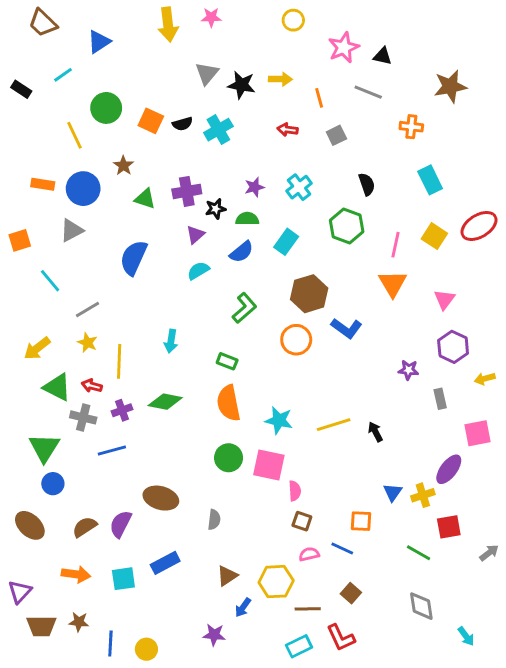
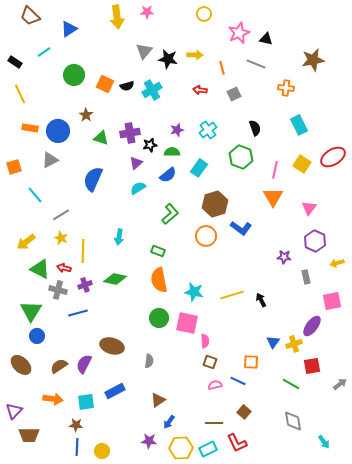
yellow line: (75, 135) -> (20, 94), moved
yellow hexagon: (276, 582) -> (181, 448), moved
brown star: (79, 622) -> (76, 425), moved

